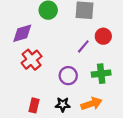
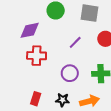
purple line: (83, 46) -> (75, 42), moved
red cross: (32, 60) -> (37, 56), turned 36

